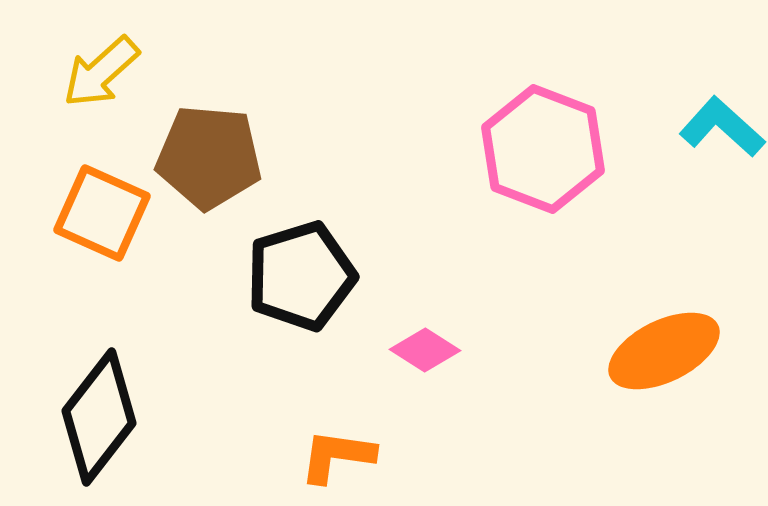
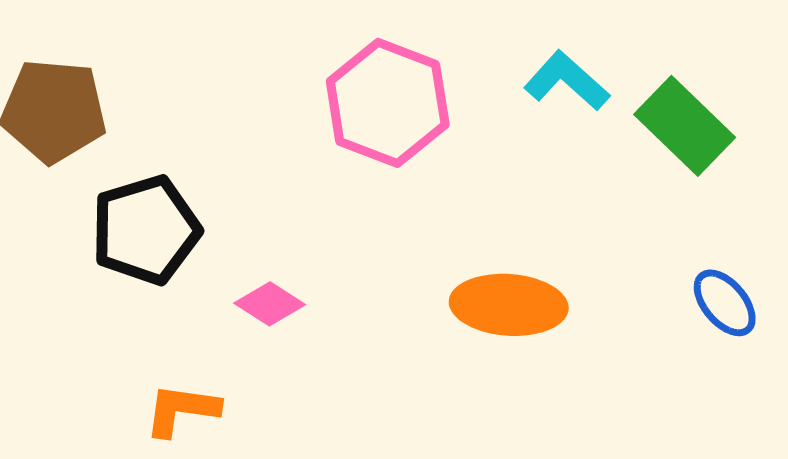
orange ellipse: (664, 351) -> (509, 305), turned 30

